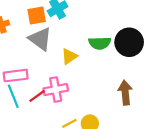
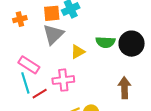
gray triangle: (40, 39) -> (53, 34), turned 35
pink rectangle: (16, 76) -> (29, 65), turned 35
red line: (37, 96) -> (40, 94), moved

